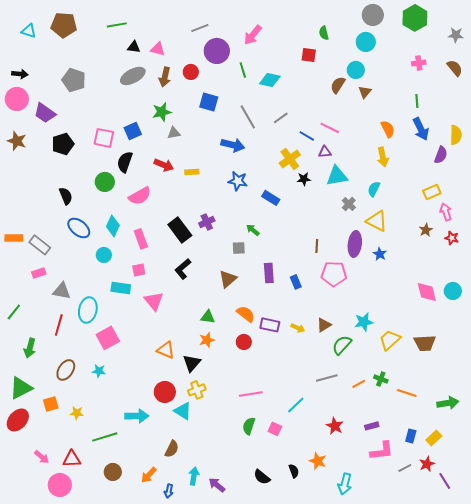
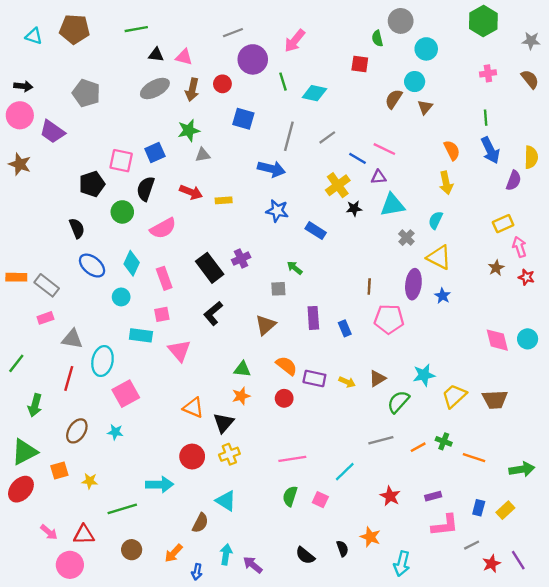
gray circle: (373, 15) -> (401, 21), moved
gray line: (248, 117) -> (289, 136), turned 45
black pentagon: (63, 144) -> (92, 184), moved
cyan triangle: (183, 411) -> (226, 501), moved
red star: (427, 464) -> (491, 564), moved

